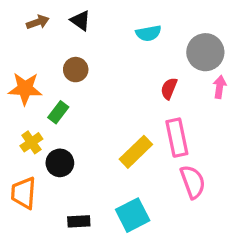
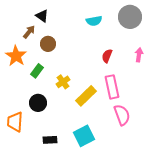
black triangle: (80, 21) -> (42, 16), moved
brown arrow: (38, 22) -> (29, 32), moved, turned -32
gray circle: (205, 52) -> (130, 17), moved
orange star: (25, 89) -> (16, 56), turned 30
yellow cross: (31, 142) -> (63, 82), moved

